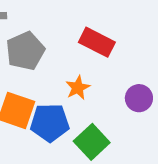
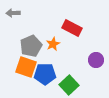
gray pentagon: (25, 51) -> (31, 46), moved
orange star: (78, 88) -> (53, 44), moved

